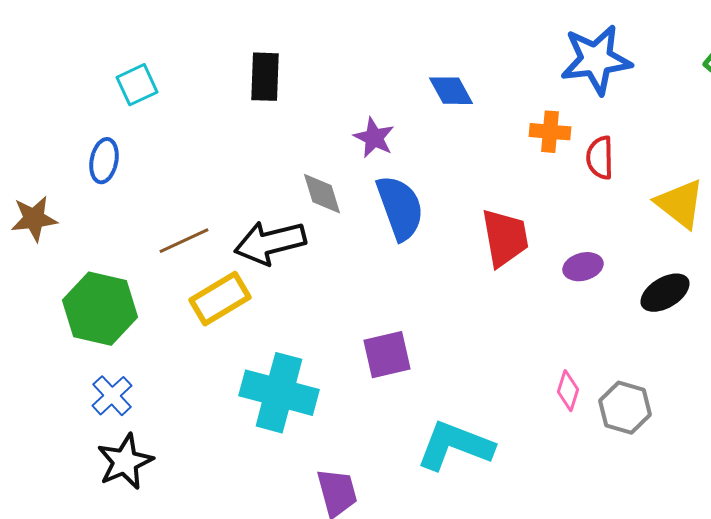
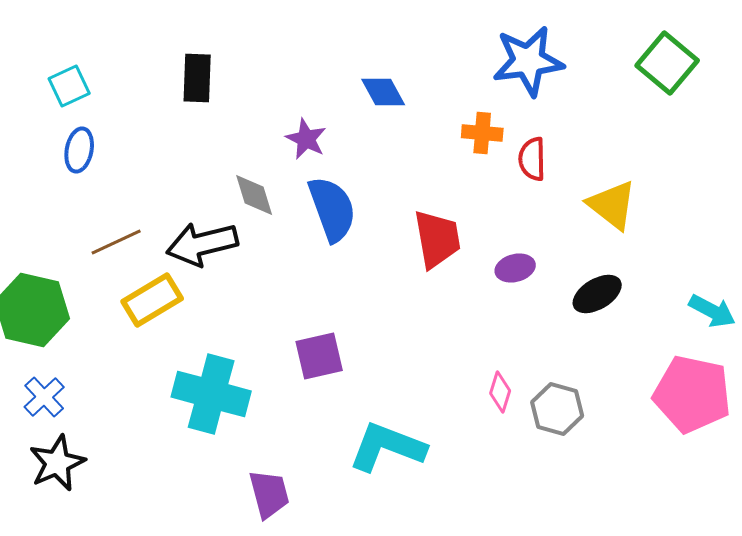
blue ellipse: (104, 161) -> (79, 150), moved

